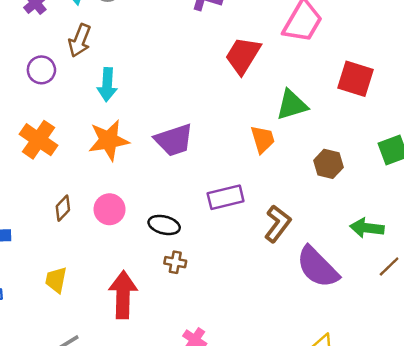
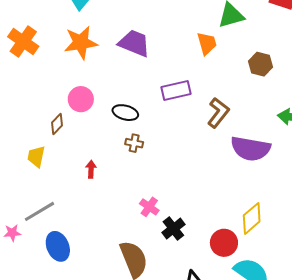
purple trapezoid: (174, 140) -> (134, 43), turned -140
brown diamond: (63, 208) -> (57, 124), moved
purple semicircle: (318, 267) -> (251, 149), turned -36
red arrow: (123, 295) -> (91, 169), size x0.5

